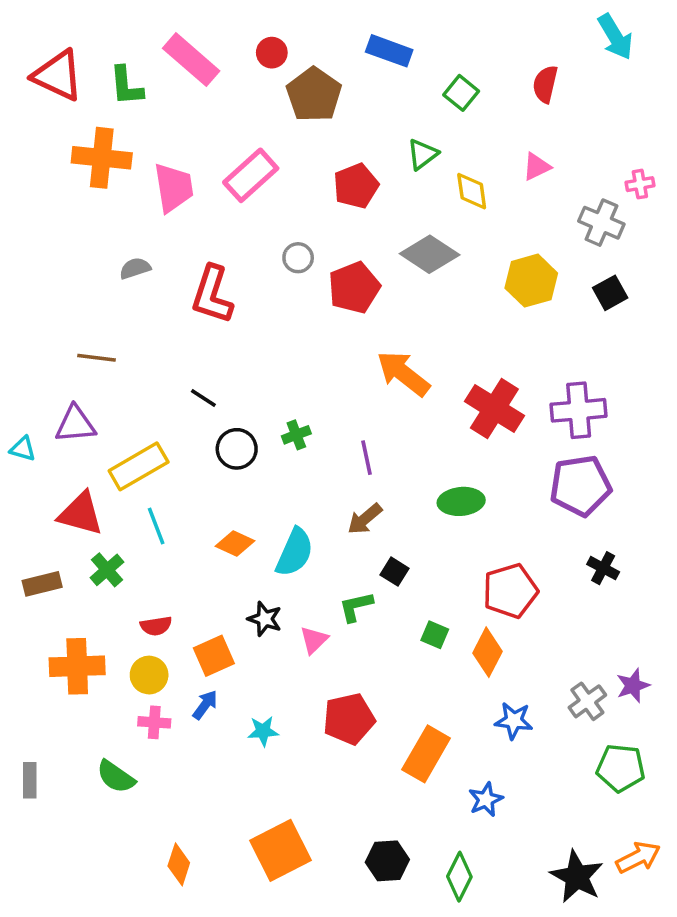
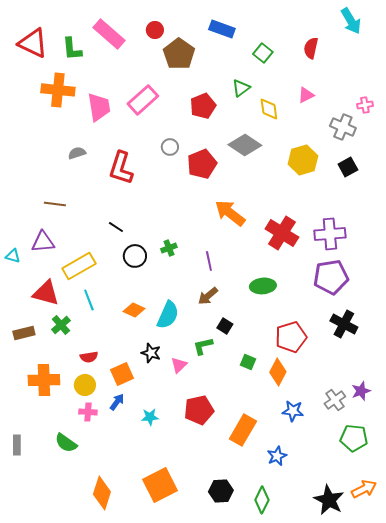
black cross: (603, 568) -> (344, 324), size x1.5
orange diamond: (179, 864) -> (102, 493), size x1.4

